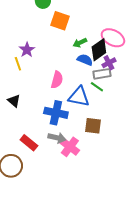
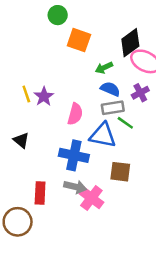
purple star: (27, 50) -> (44, 96), moved
black diamond: (99, 50) -> (130, 43), moved
gray rectangle: (102, 74) -> (113, 108), moved
red rectangle: (29, 143) -> (40, 193), turned 54

